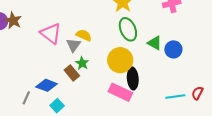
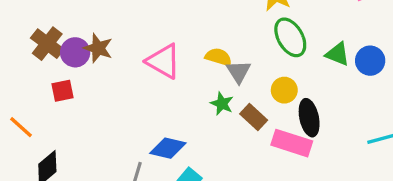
gray triangle: (74, 45) -> (239, 72), moved
yellow circle: (120, 60) -> (284, 90), size x0.6
brown rectangle: (72, 73) -> (254, 117), moved

